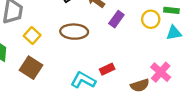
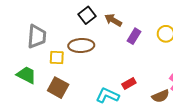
brown ellipse: (74, 32) -> (81, 45), moved
yellow square: (32, 35) -> (57, 58), turned -35

